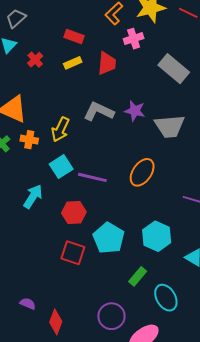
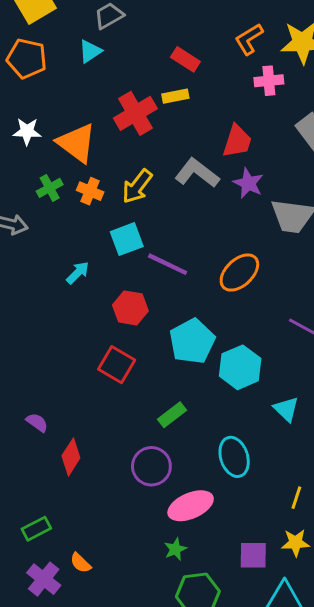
red cross: (35, 60) -> (135, 113), moved, size x1.8
red trapezoid: (107, 63) -> (237, 141), moved
cyan arrow: (33, 197) -> (78, 273), size x0.7
cyan pentagon: (109, 238) -> (192, 341), moved
green rectangle: (138, 276) -> (172, 415), moved

